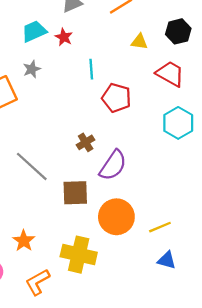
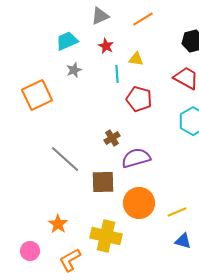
red star: (64, 37) -> (106, 46), moved
yellow triangle: (139, 42) -> (136, 59), moved
gray star: (32, 69) -> (74, 70), moved
purple semicircle: (113, 165) -> (136, 158), turned -140

